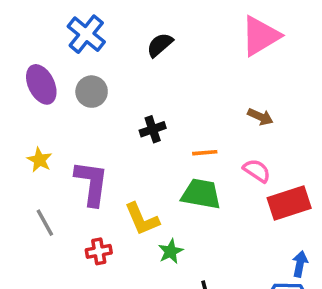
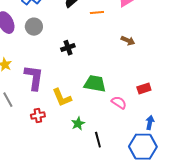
orange line: (205, 153) -> (97, 13), moved
pink semicircle: (257, 171) -> (119, 103), moved
red rectangle: (289, 203) -> (144, 89), size x0.6
green star: (171, 251) -> (78, 124), moved

